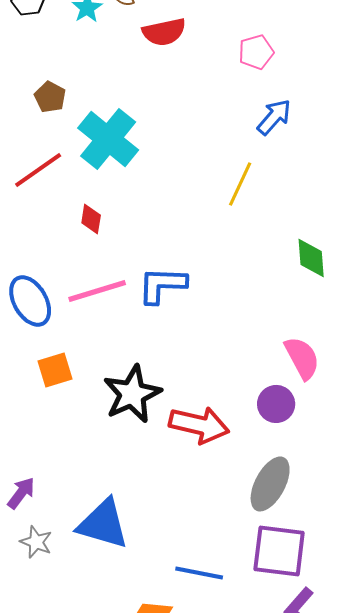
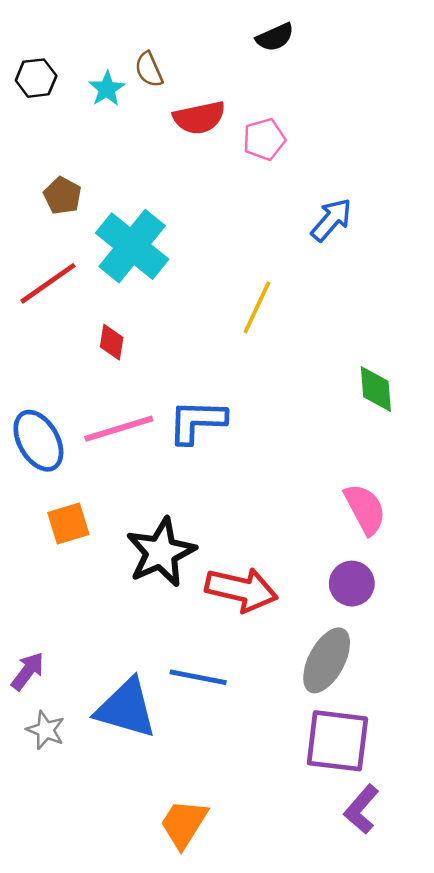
pink pentagon: (256, 52) -> (264, 139), moved
yellow line: (240, 184) -> (257, 307), moved
purple circle: (276, 404) -> (352, 584), moved
blue line: (199, 573) -> (198, 677), moved

